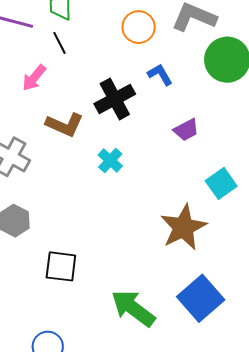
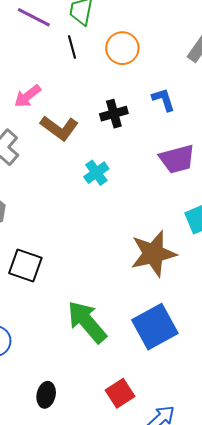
orange circle: (139, 27) -> (122, 48), moved
pink arrow: (34, 78) -> (28, 96), moved
black cross: (115, 99) -> (114, 114), size x0.7
purple trapezoid: (186, 130) -> (177, 159), size x1.4

